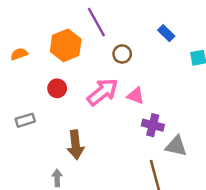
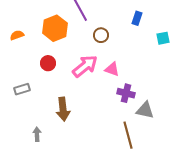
blue rectangle: (166, 33) -> (137, 18), turned 64
gray arrow: (57, 178) -> (37, 134), moved

